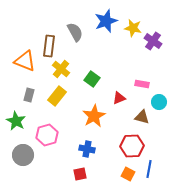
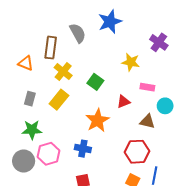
yellow star: (133, 28) -> (131, 62), moved
orange triangle: (25, 61) -> (26, 63), size x0.7
green star: (16, 121) -> (32, 130), moved, turned -30
pink hexagon: (47, 135) -> (49, 154), moved
blue cross: (87, 149) -> (83, 149), moved

